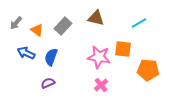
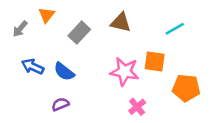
orange triangle: (37, 30) -> (46, 15), moved, turned 32
blue semicircle: (51, 57) -> (64, 72), turned -72
pink cross: (101, 85) -> (137, 107), moved

